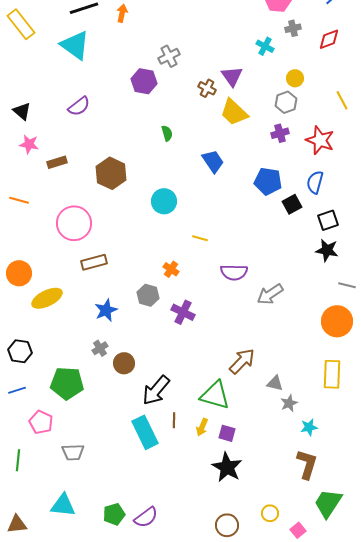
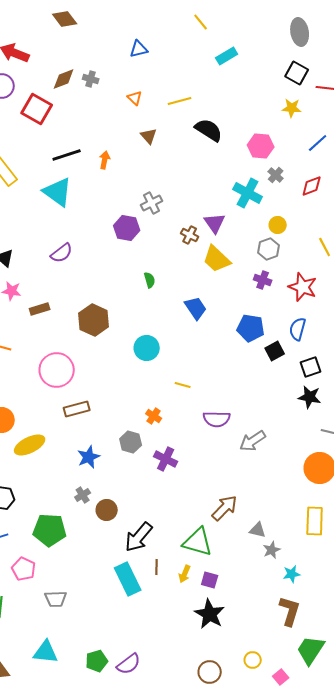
gray cross: (293, 28) -> (276, 175), turned -35
cyan cross: (265, 46) -> (248, 193), size x1.6
purple cross: (280, 133) -> (263, 280), turned 36

